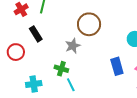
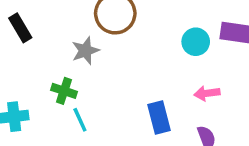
blue rectangle: (117, 66) -> (159, 118), moved

